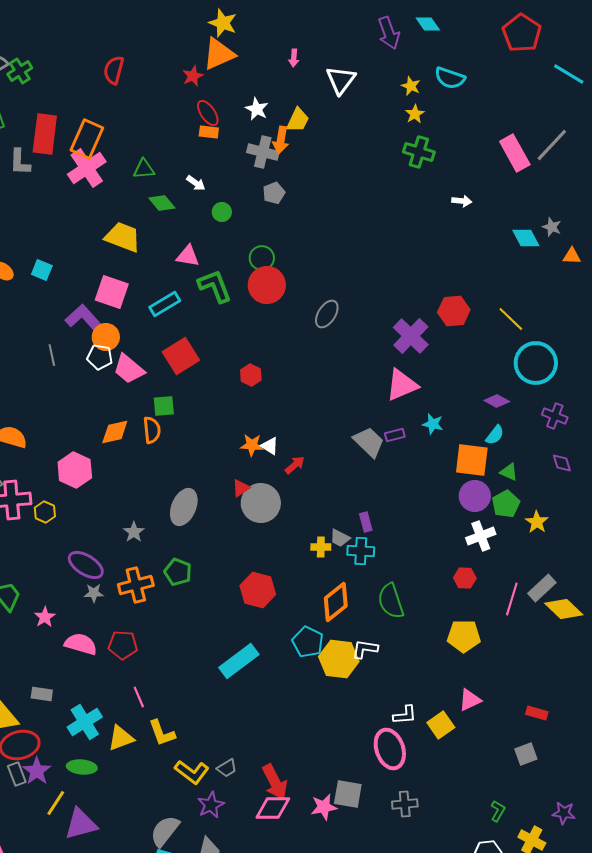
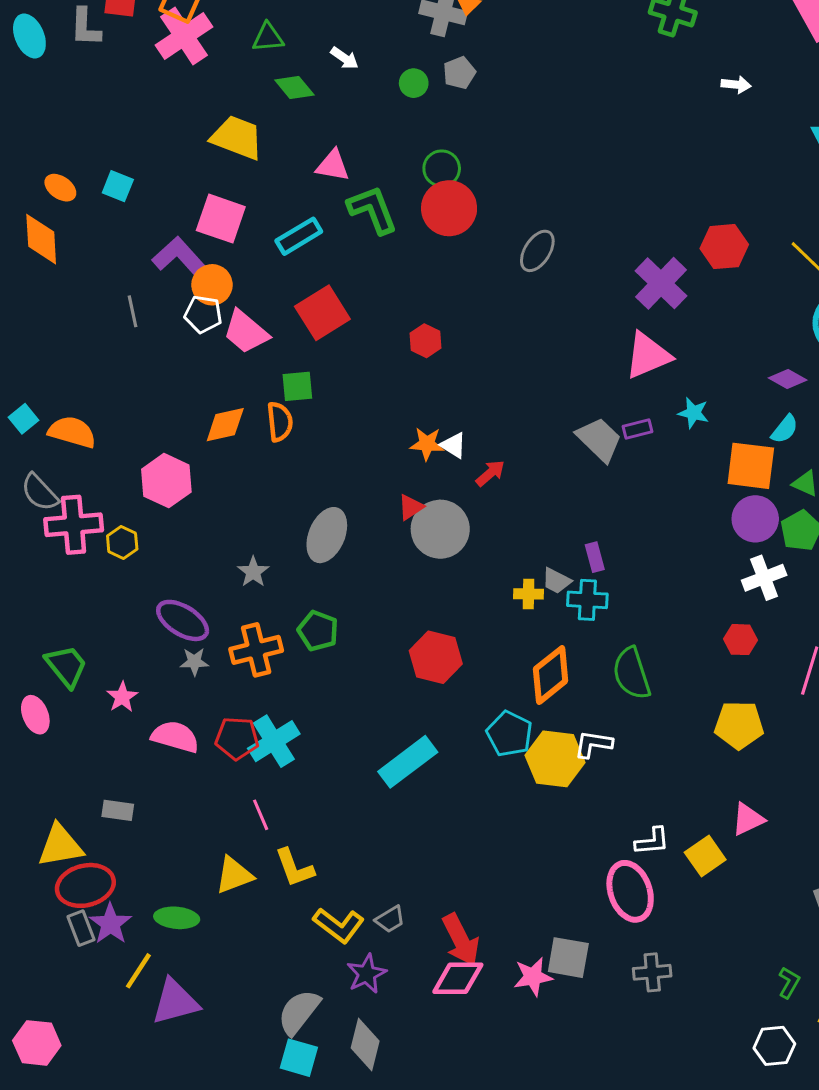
green circle: (222, 212) -> (414, 83), moved
cyan cross: (85, 722) -> (274, 741), moved

